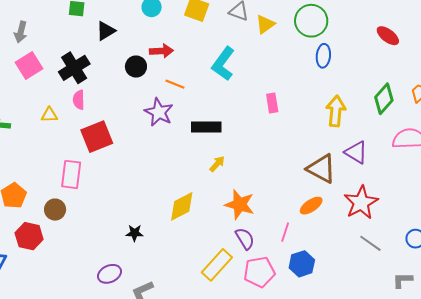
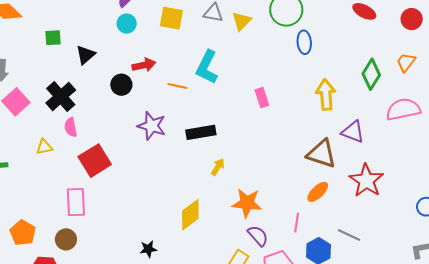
orange line: (175, 84) -> (177, 86), moved
gray line: (370, 243) -> (349, 235), moved

